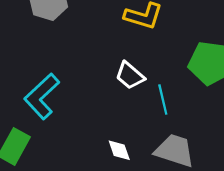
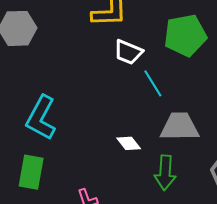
white trapezoid: (130, 76) -> (128, 52), moved

